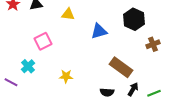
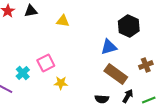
blue triangle: (99, 31) -> (109, 47), moved
pink square: (43, 41) -> (46, 63), moved
brown cross: (153, 44) -> (146, 65), moved

